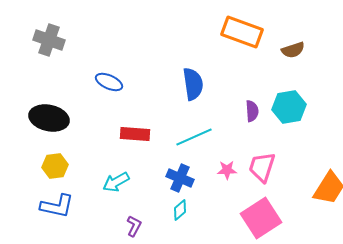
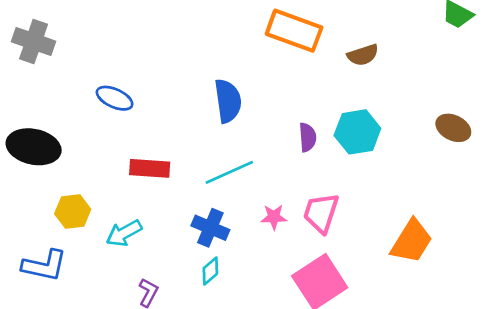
yellow hexagon: (55, 166) -> (73, 212), moved

